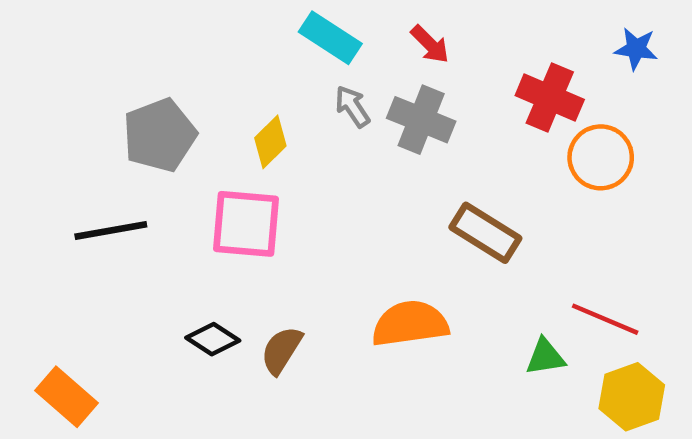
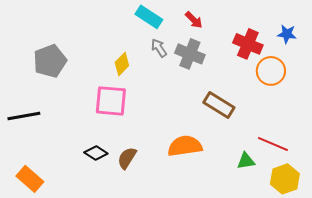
blue star: (636, 49) -> (287, 34), moved
gray pentagon: (160, 135) -> (50, 61), moved
black line: (111, 231) -> (24, 116), moved

